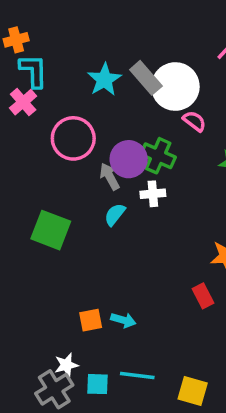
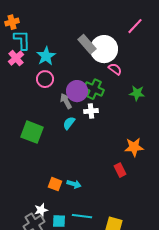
cyan star: (104, 80) -> (46, 56), moved
pink circle: (73, 138) -> (45, 79), size x0.7
orange square: (91, 320) -> (55, 184), turned 32

